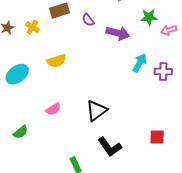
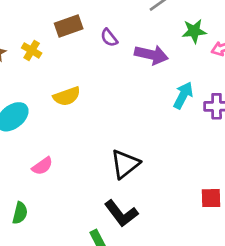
pink semicircle: (53, 109) -> (42, 166), moved
green semicircle: (21, 132) -> (20, 213), moved, turned -35
black L-shape: (110, 147) -> (121, 213), moved

